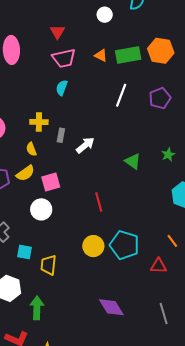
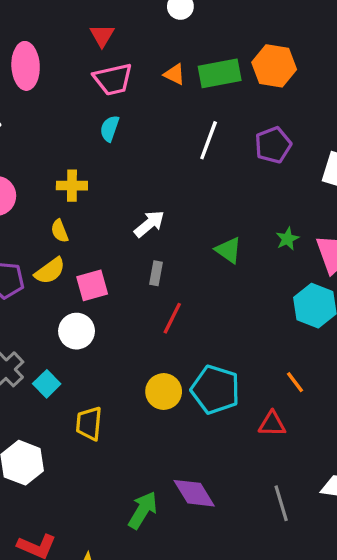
gray rectangle: (61, 135) -> (156, 273), moved
red line: (99, 202) -> (172, 318), turned 42
cyan square: (25, 252) -> (47, 384), moved, turned 35
green arrow: (37, 308) -> (143, 510), moved, turned 30

